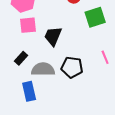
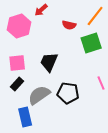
pink square: (28, 25) -> (17, 63), moved
gray semicircle: (43, 69) -> (39, 95), turned -35

